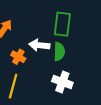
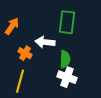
green semicircle: (59, 51) -> (65, 59), moved

